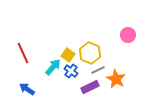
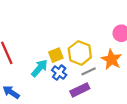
yellow square: (68, 55) -> (56, 55), turned 32
orange star: (116, 79) -> (111, 59), moved

